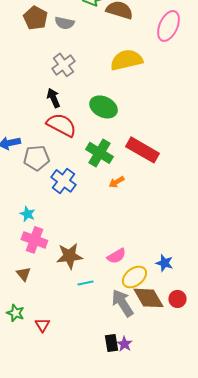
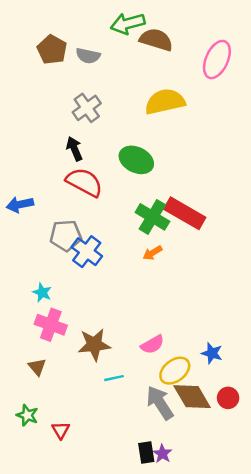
green cross: (99, 153) -> (152, 217), moved
gray pentagon: (36, 158) -> (66, 236), moved

